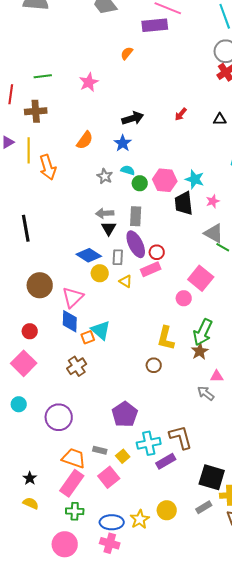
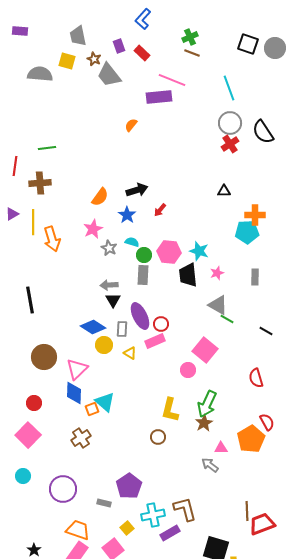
pink star: (89, 82) -> (93, 229), moved
red arrow: (181, 114) -> (160, 210), moved
orange semicircle: (85, 140) -> (100, 197), moved
gray rectangle: (136, 216) -> (143, 275), moved
gray rectangle: (100, 450) -> (104, 503), moved

